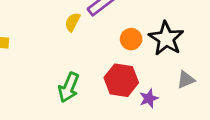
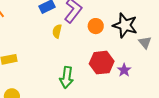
orange circle: (131, 39) -> (96, 26), moved
gray triangle: (186, 80) -> (145, 42), moved, turned -32

